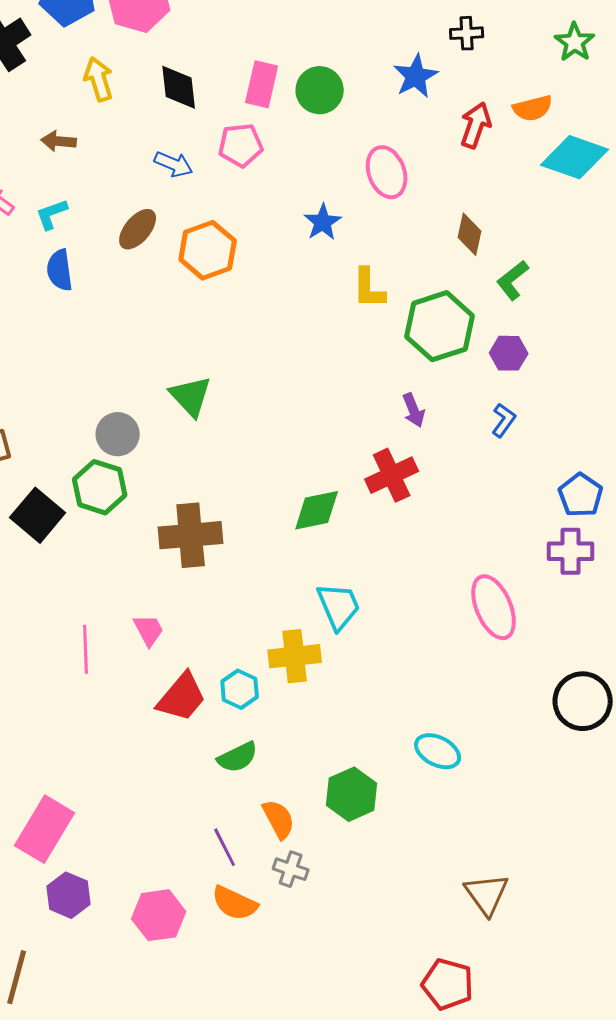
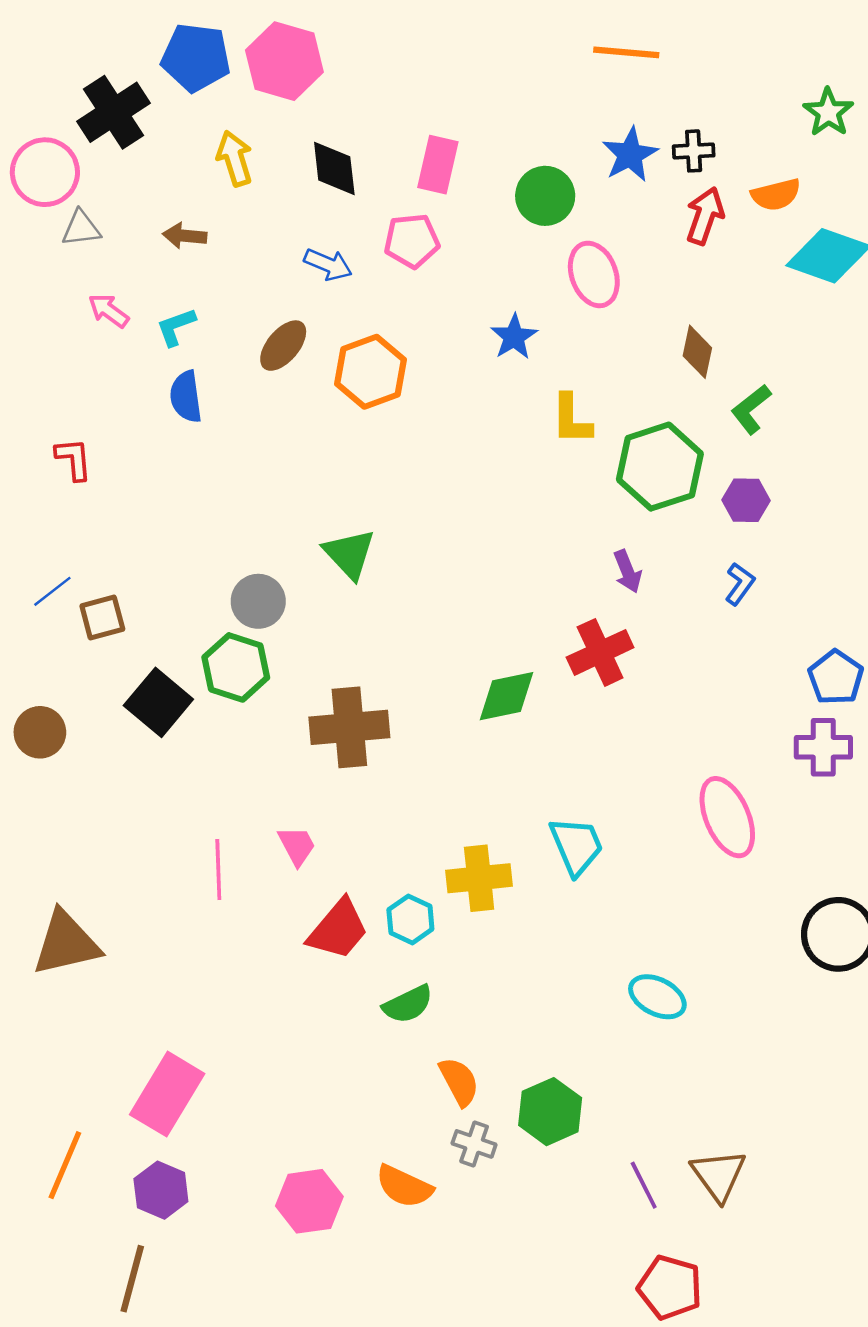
black cross: (467, 33) -> (694, 151), moved
green circle: (320, 90) -> (545, 196), moved
cyan trapezoid: (339, 606) -> (576, 846), moved
green hexagon: (352, 794) -> (550, 1112), moved
purple line: (225, 847) -> (644, 1185), moved
purple hexagon: (69, 895) -> (161, 1190), moved

